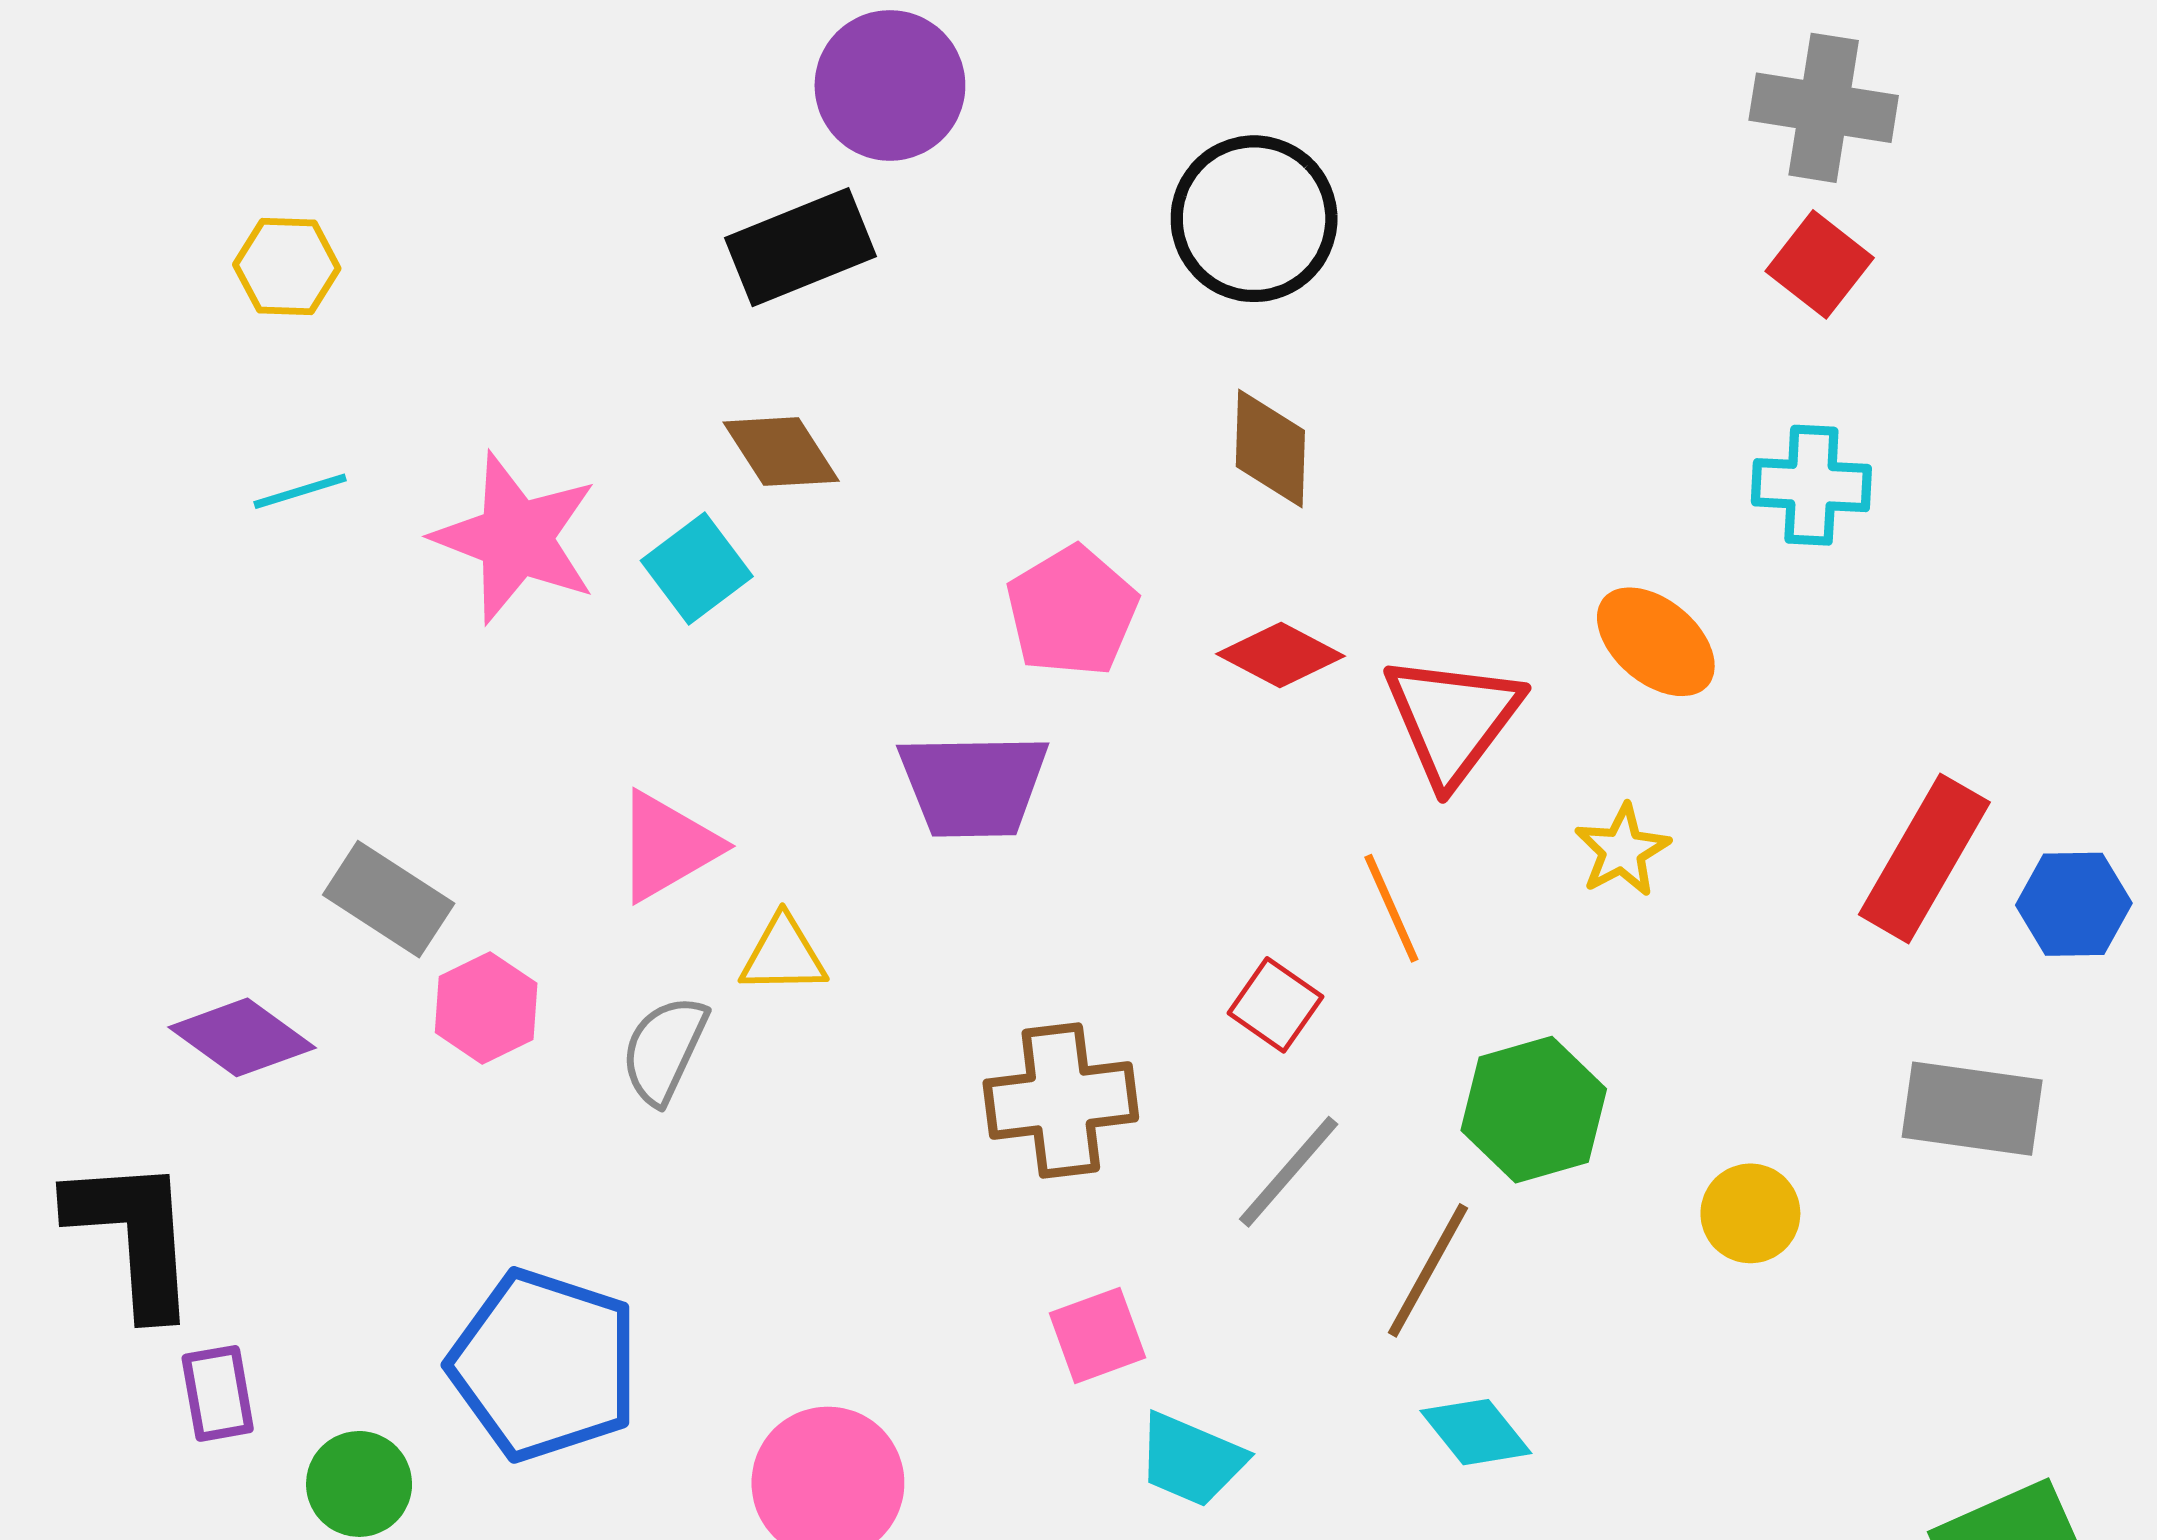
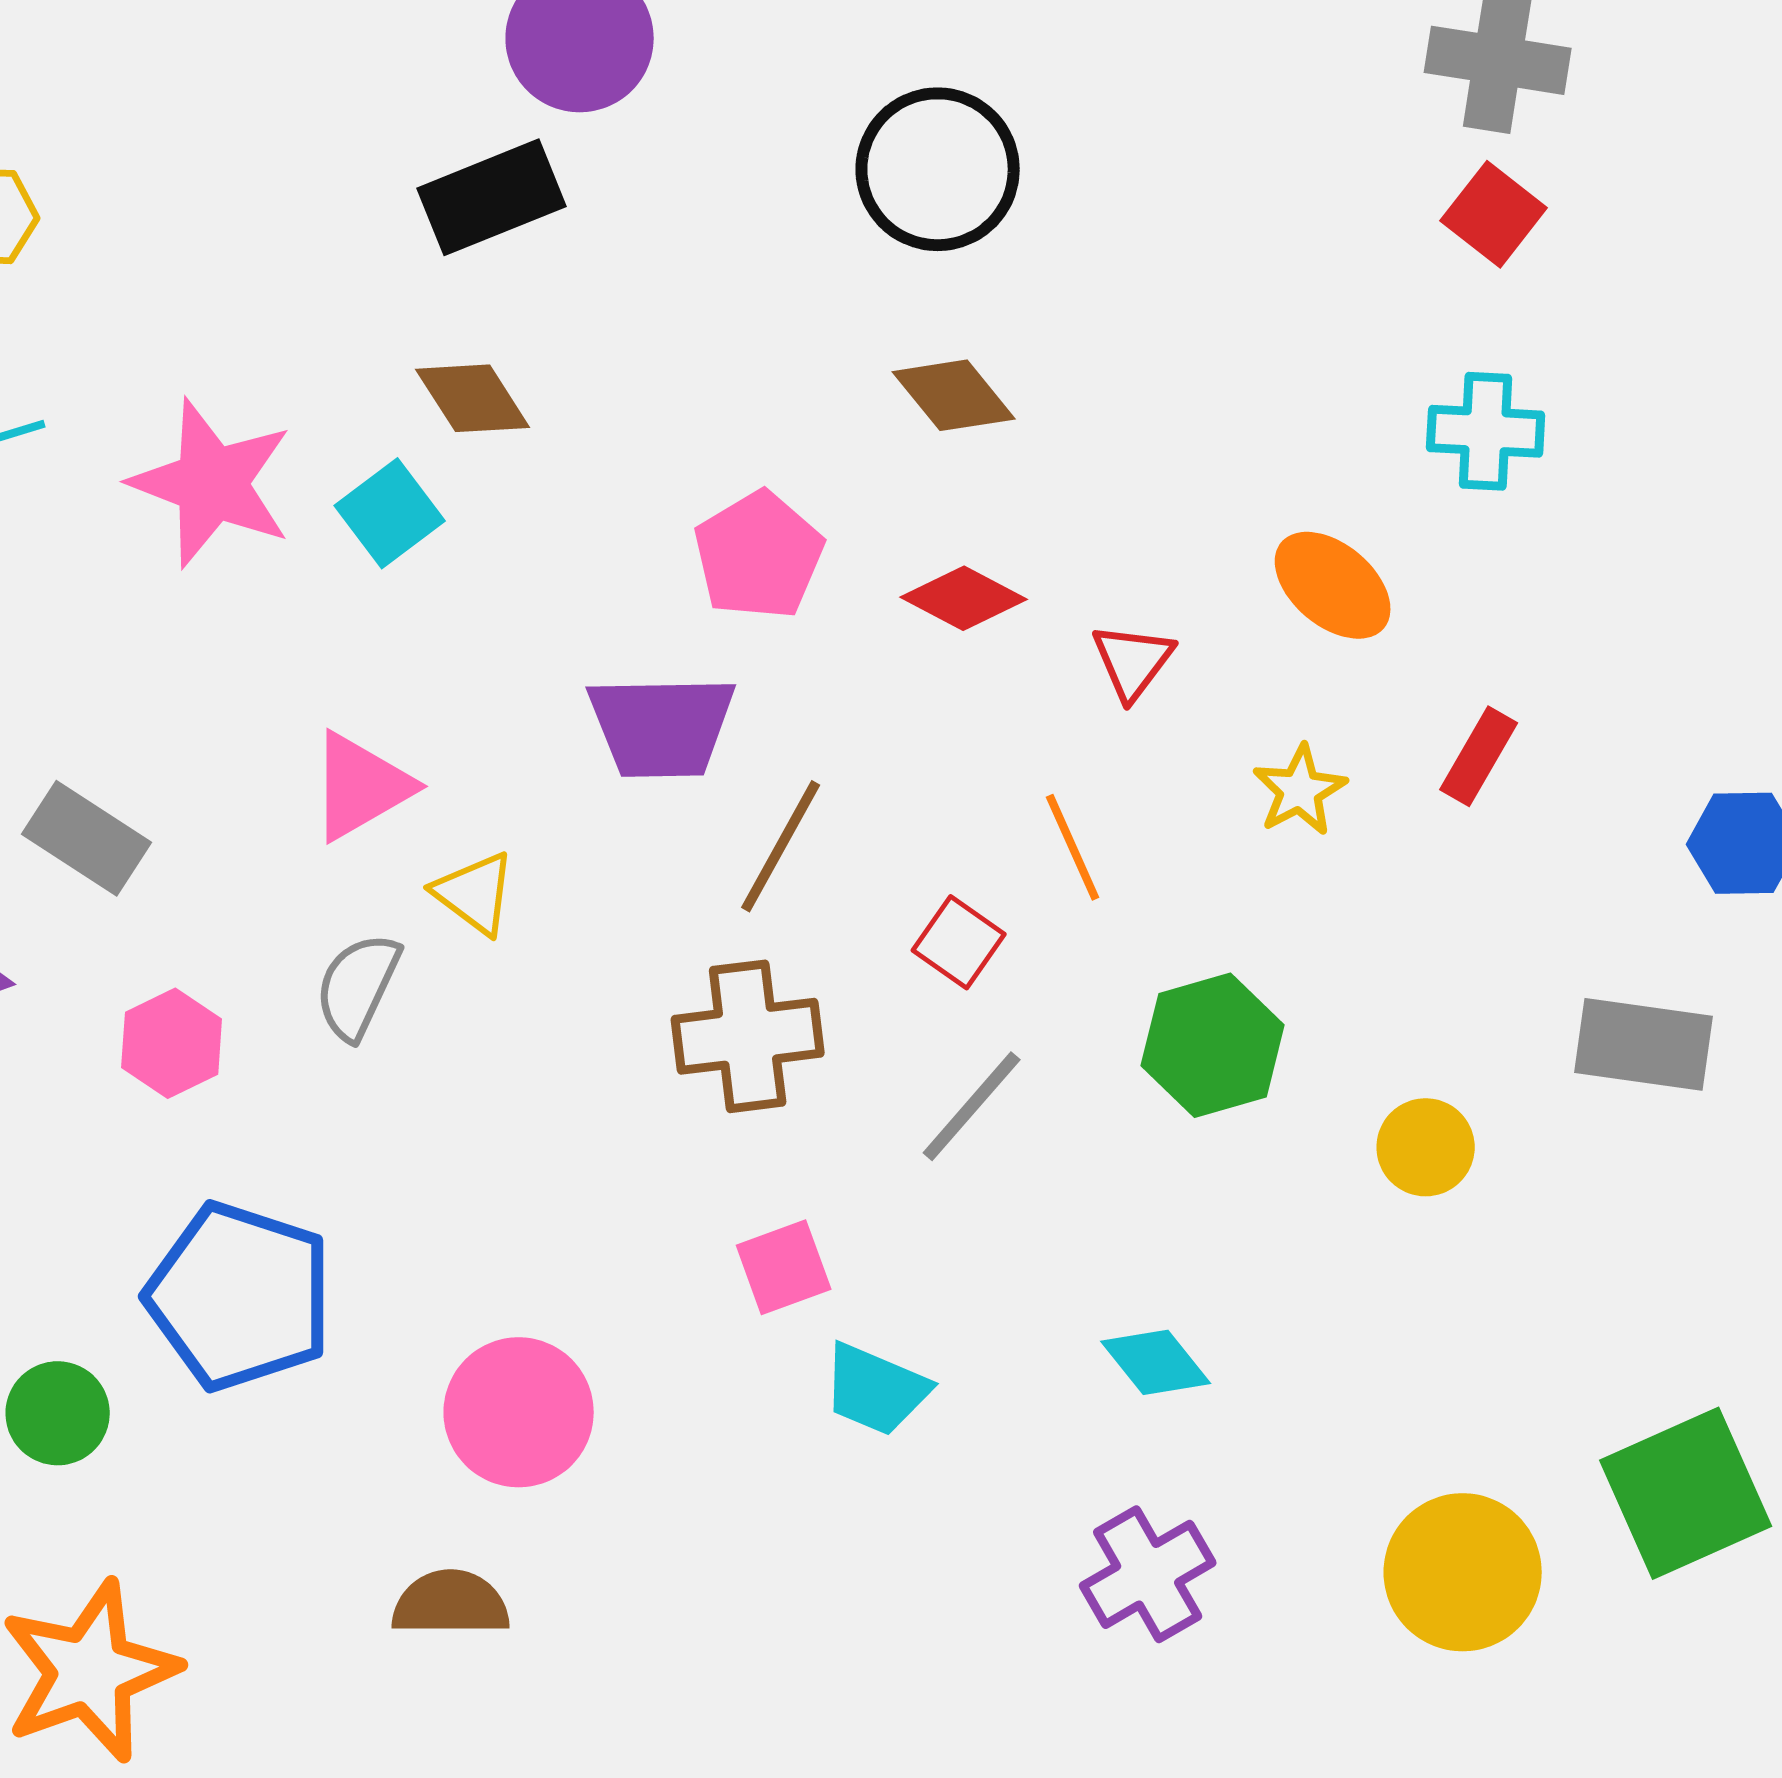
brown diamond: (1270, 449) -> (954, 395), turned -41
red triangle: (1452, 719) -> (1133, 661), size x0.6
red rectangle: (1924, 858) -> (1479, 756), moved, size x0.6
yellow triangle: (783, 955) -> (475, 893), turned 38
pink hexagon: (486, 1008) -> (172, 1043), moved
brown line: (1428, 1270) -> (781, 846), moved

